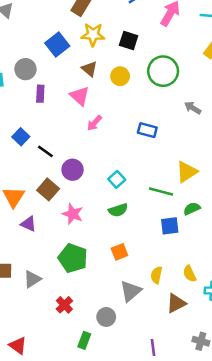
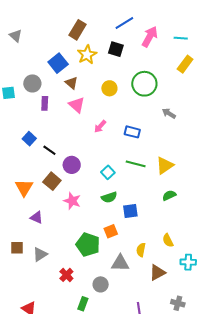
yellow star: (93, 35) -> (87, 55), turned -30
black square: (129, 41) -> (116, 49), moved
brown triangle: (89, 69) -> (71, 83), moved
pink arrow: (94, 123) -> (100, 126), moved
green line: (161, 191) -> (136, 164), moved
purple triangle: (28, 224) -> (36, 217), moved
blue square: (170, 226) -> (130, 211), moved
green pentagon: (73, 258) -> (88, 245), moved
yellow semicircle: (190, 274) -> (168, 240), moved
gray triangle: (131, 291) -> (120, 263), turned 42

